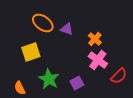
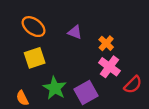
orange ellipse: (43, 23) -> (34, 27), moved
purple square: (77, 83) -> (86, 92), size x1.5

